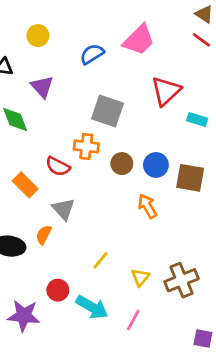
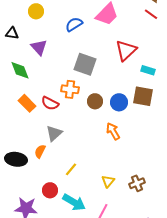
brown square: (190, 178) -> (143, 96), moved
orange rectangle: (25, 185) -> (27, 103), moved
gray triangle: (64, 209) -> (54, 133), turned 30
yellow line: (100, 260) -> (71, 169), moved
brown cross: (182, 280) -> (137, 183), size x0.7

